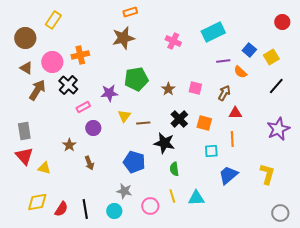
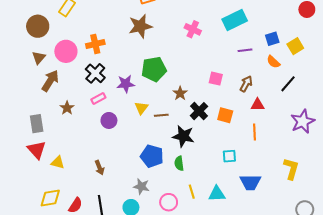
blue square: (249, 50) -> (272, 39), turned 32
brown triangle: (26, 68) -> (39, 58), turned 40
orange semicircle: (240, 72) -> (273, 62), moved
black cross: (68, 85) -> (95, 73), moved
black line: (276, 86) -> (288, 84), moved
brown star: (168, 89) -> (180, 93), moved
brown star: (69, 145) -> (67, 108), moved
cyan square: (211, 151) -> (229, 156), moved
brown arrow: (89, 163) -> (99, 168), moved
green semicircle: (174, 169) -> (179, 163), moved
blue trapezoid: (228, 175) -> (250, 182), moved, turned -140

